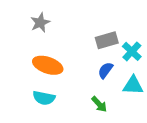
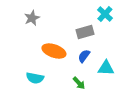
cyan cross: (132, 51) -> (105, 14), moved
orange ellipse: (48, 65) -> (54, 51), moved

